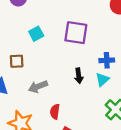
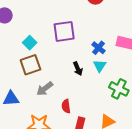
blue cross: (107, 60) -> (98, 48), turned -32
brown square: (17, 61) -> (30, 65), moved, size x1.5

